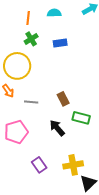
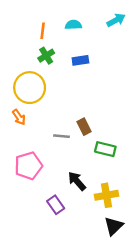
gray line: (31, 102) -> (62, 136), moved
black arrow: (57, 128) -> (77, 181), moved
yellow cross: (73, 165) -> (107, 195), moved

